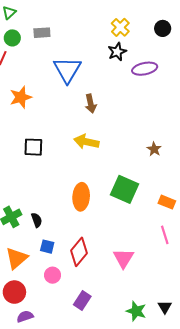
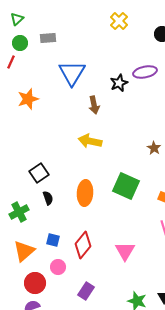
yellow cross: (120, 27) -> (119, 21), moved
black star: (117, 52) -> (119, 83), moved
black square: (33, 147) -> (39, 173), moved, turned -36
black semicircle: (37, 220) -> (48, 198), moved
red circle: (14, 292) -> (35, 283), moved

